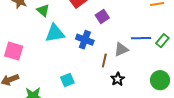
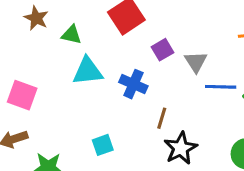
green triangle: (43, 10) -> (71, 35), turned -32
gray triangle: (121, 49) -> (196, 62), moved, turned -42
black star: (118, 79) -> (181, 148), size x1.5

